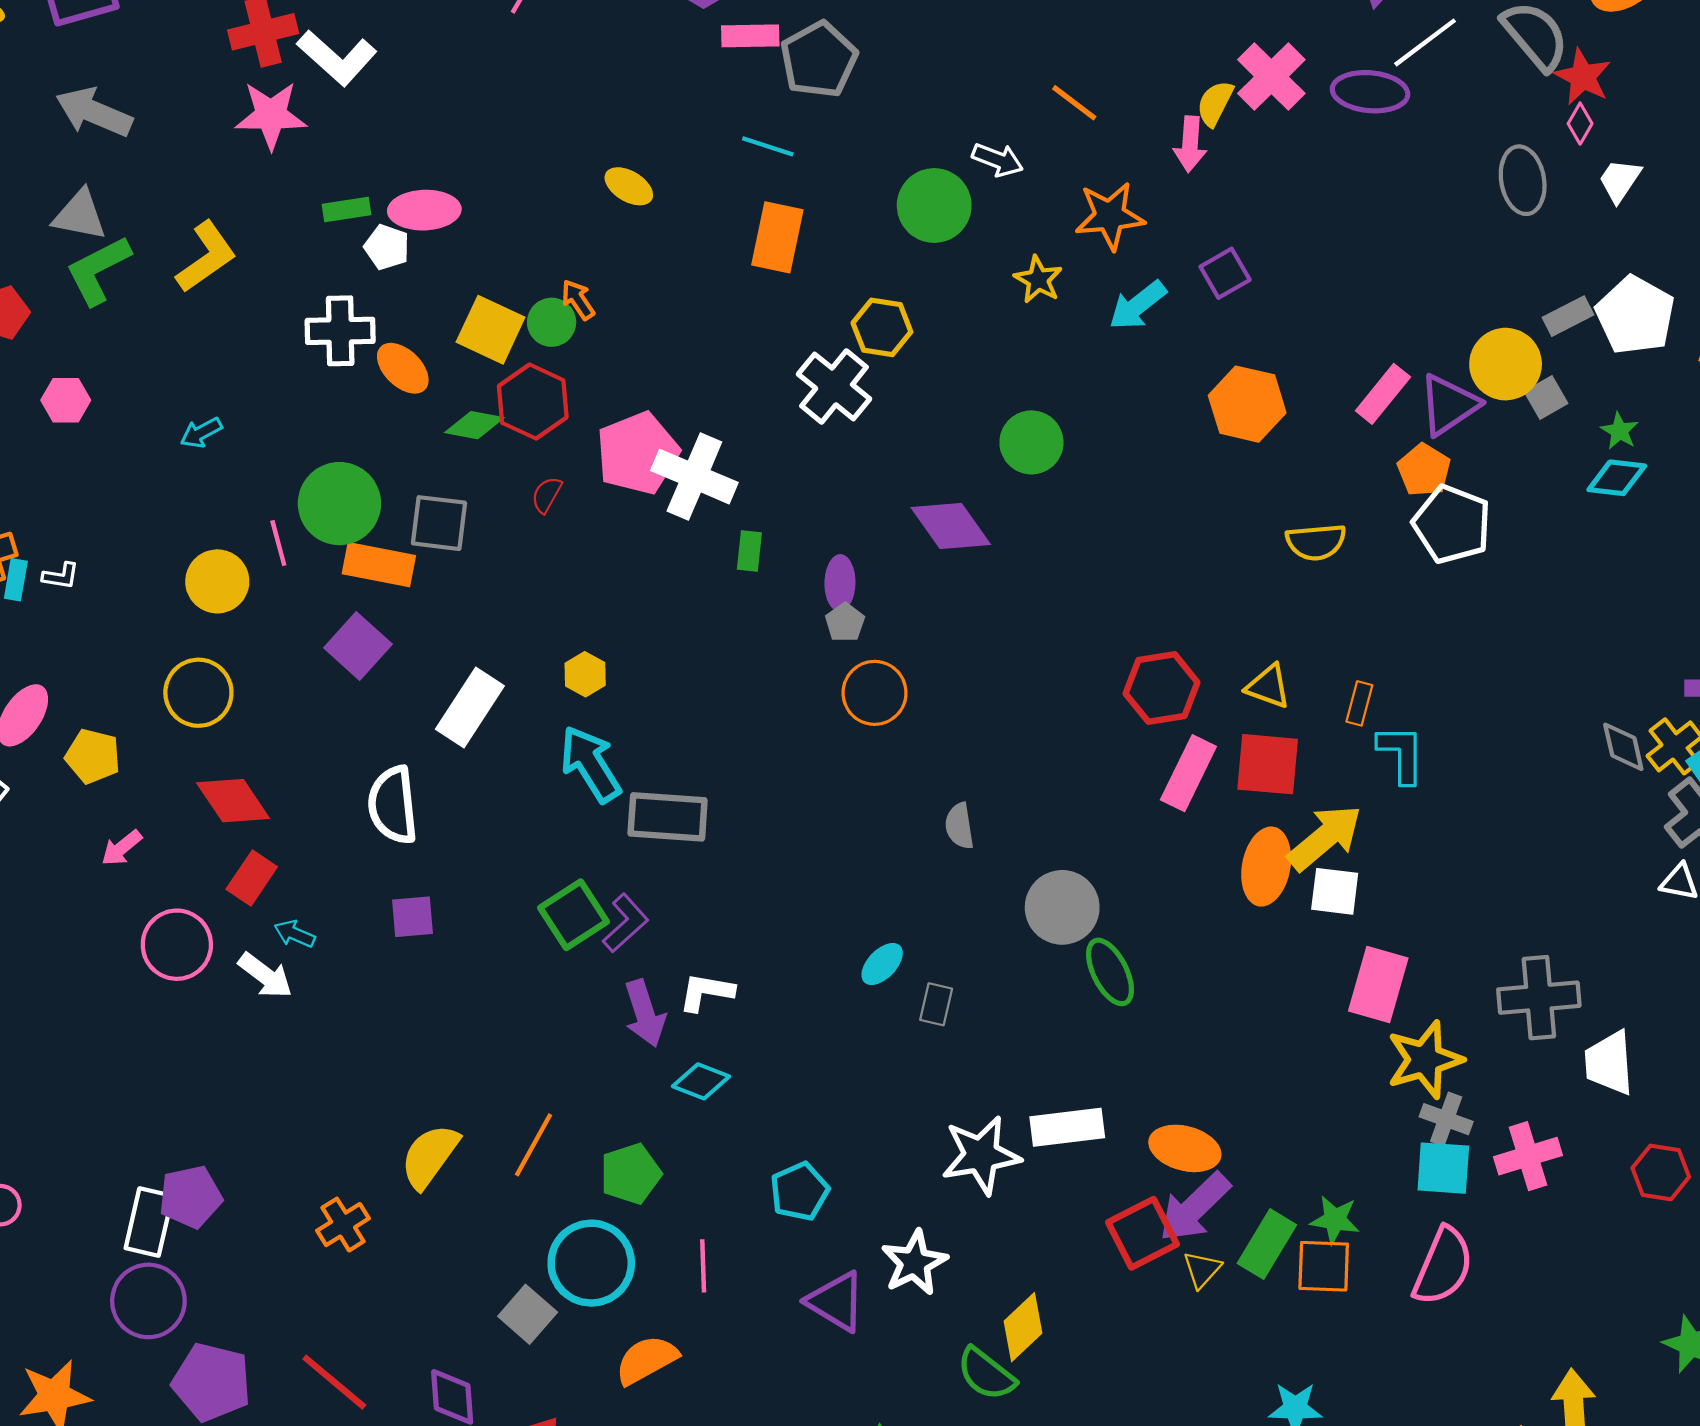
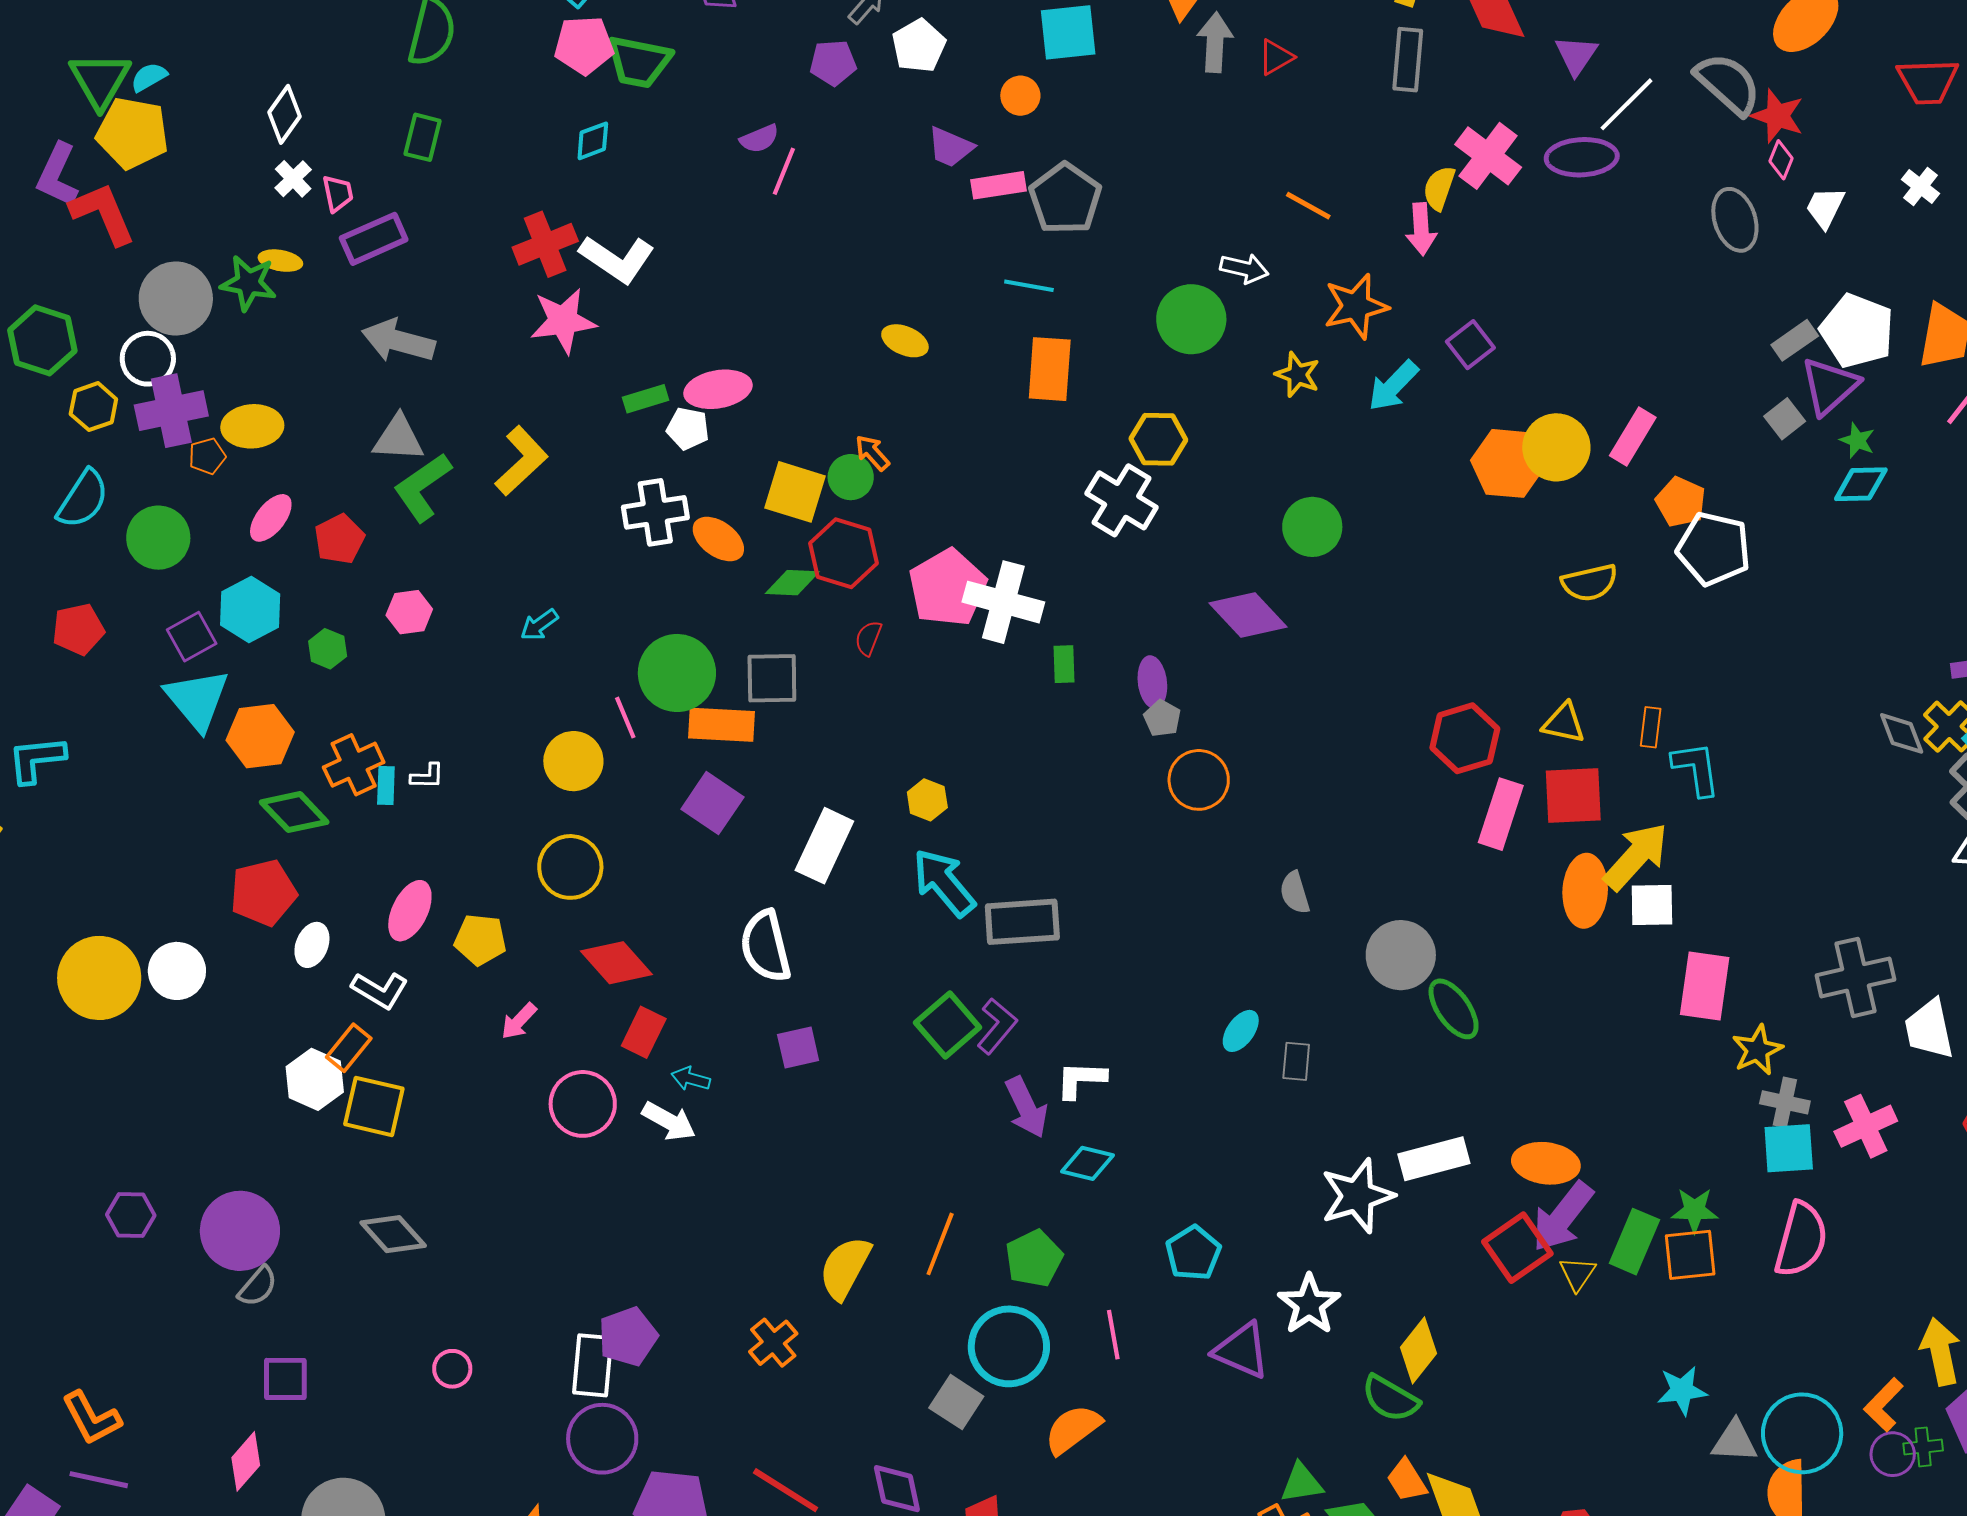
yellow circle: (1506, 364) -> (1556, 447), moved
purple triangle: (1449, 405) -> (1830, 386), moved
yellow star: (1425, 1060) -> (1757, 1050), size x0.7

